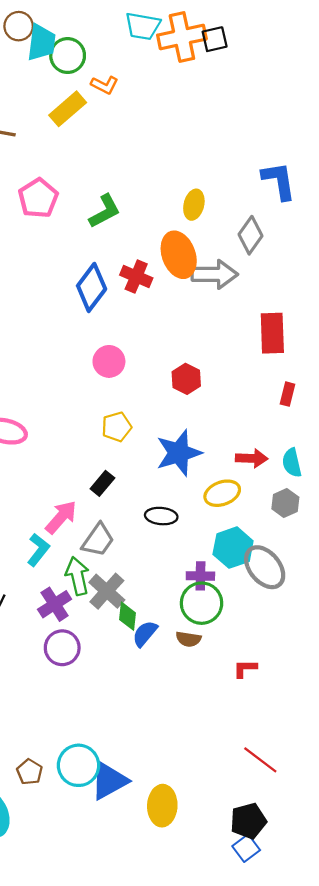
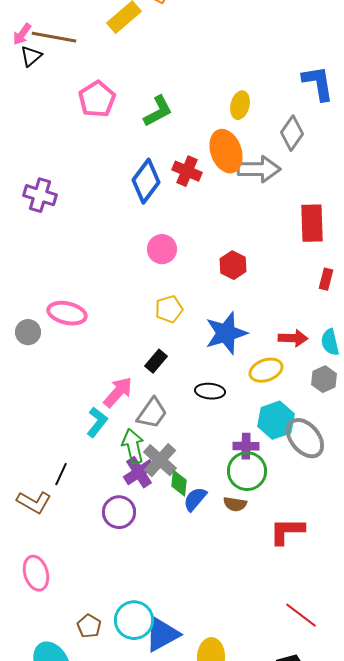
purple cross: (55, 604) -> (139, 472), moved
red L-shape: (245, 668) -> (287, 531), size x1.6

